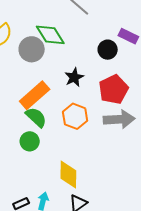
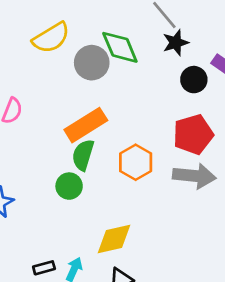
black star: (74, 77) -> (176, 43), moved
green semicircle: (36, 117) -> (83, 155), turned -125
yellow diamond: (68, 174) -> (114, 239), turned 68

